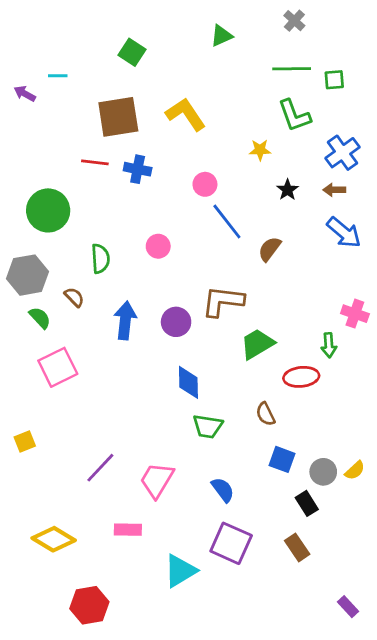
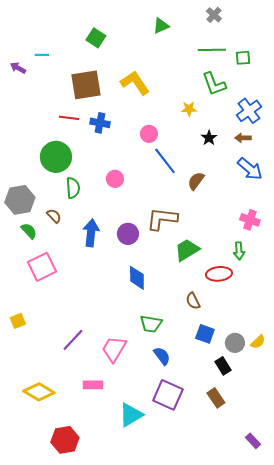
green circle: (48, 210) -> (56, 157), moved
pink cross: (355, 314) -> (250, 220), moved
green trapezoid: (208, 426) -> (151, 324), moved

